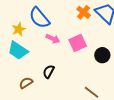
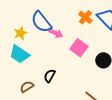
pink arrow: (53, 39) -> (56, 33), moved
pink square: (78, 43) -> (79, 48), turned -30

